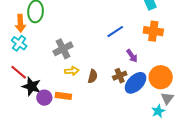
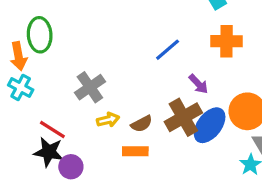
red line: (19, 72) -> (52, 129), moved
brown semicircle: (93, 76) -> (142, 124), turned 56
brown cross: (120, 76) -> (183, 117), size x1.6
orange rectangle: (63, 96) -> (135, 151), moved

